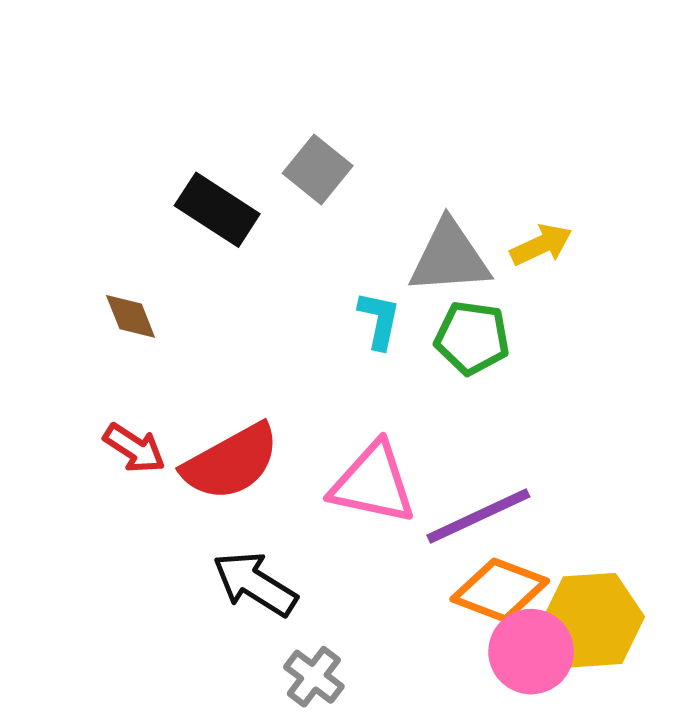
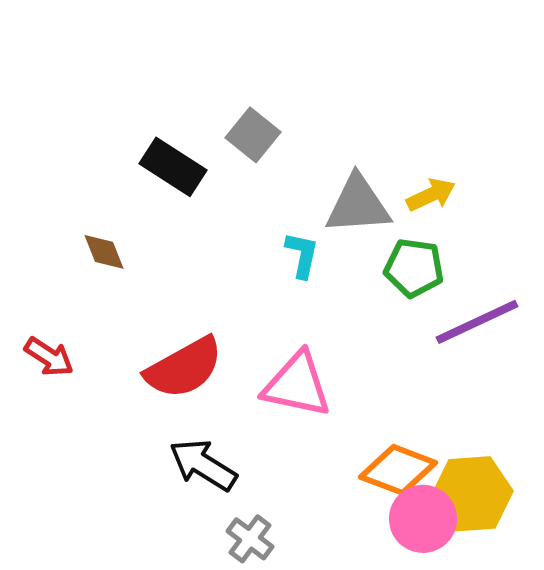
green pentagon: (472, 338) -> (414, 268), moved
red arrow: (134, 448) -> (49, 357), moved
purple line: (478, 516) -> (477, 322), moved

